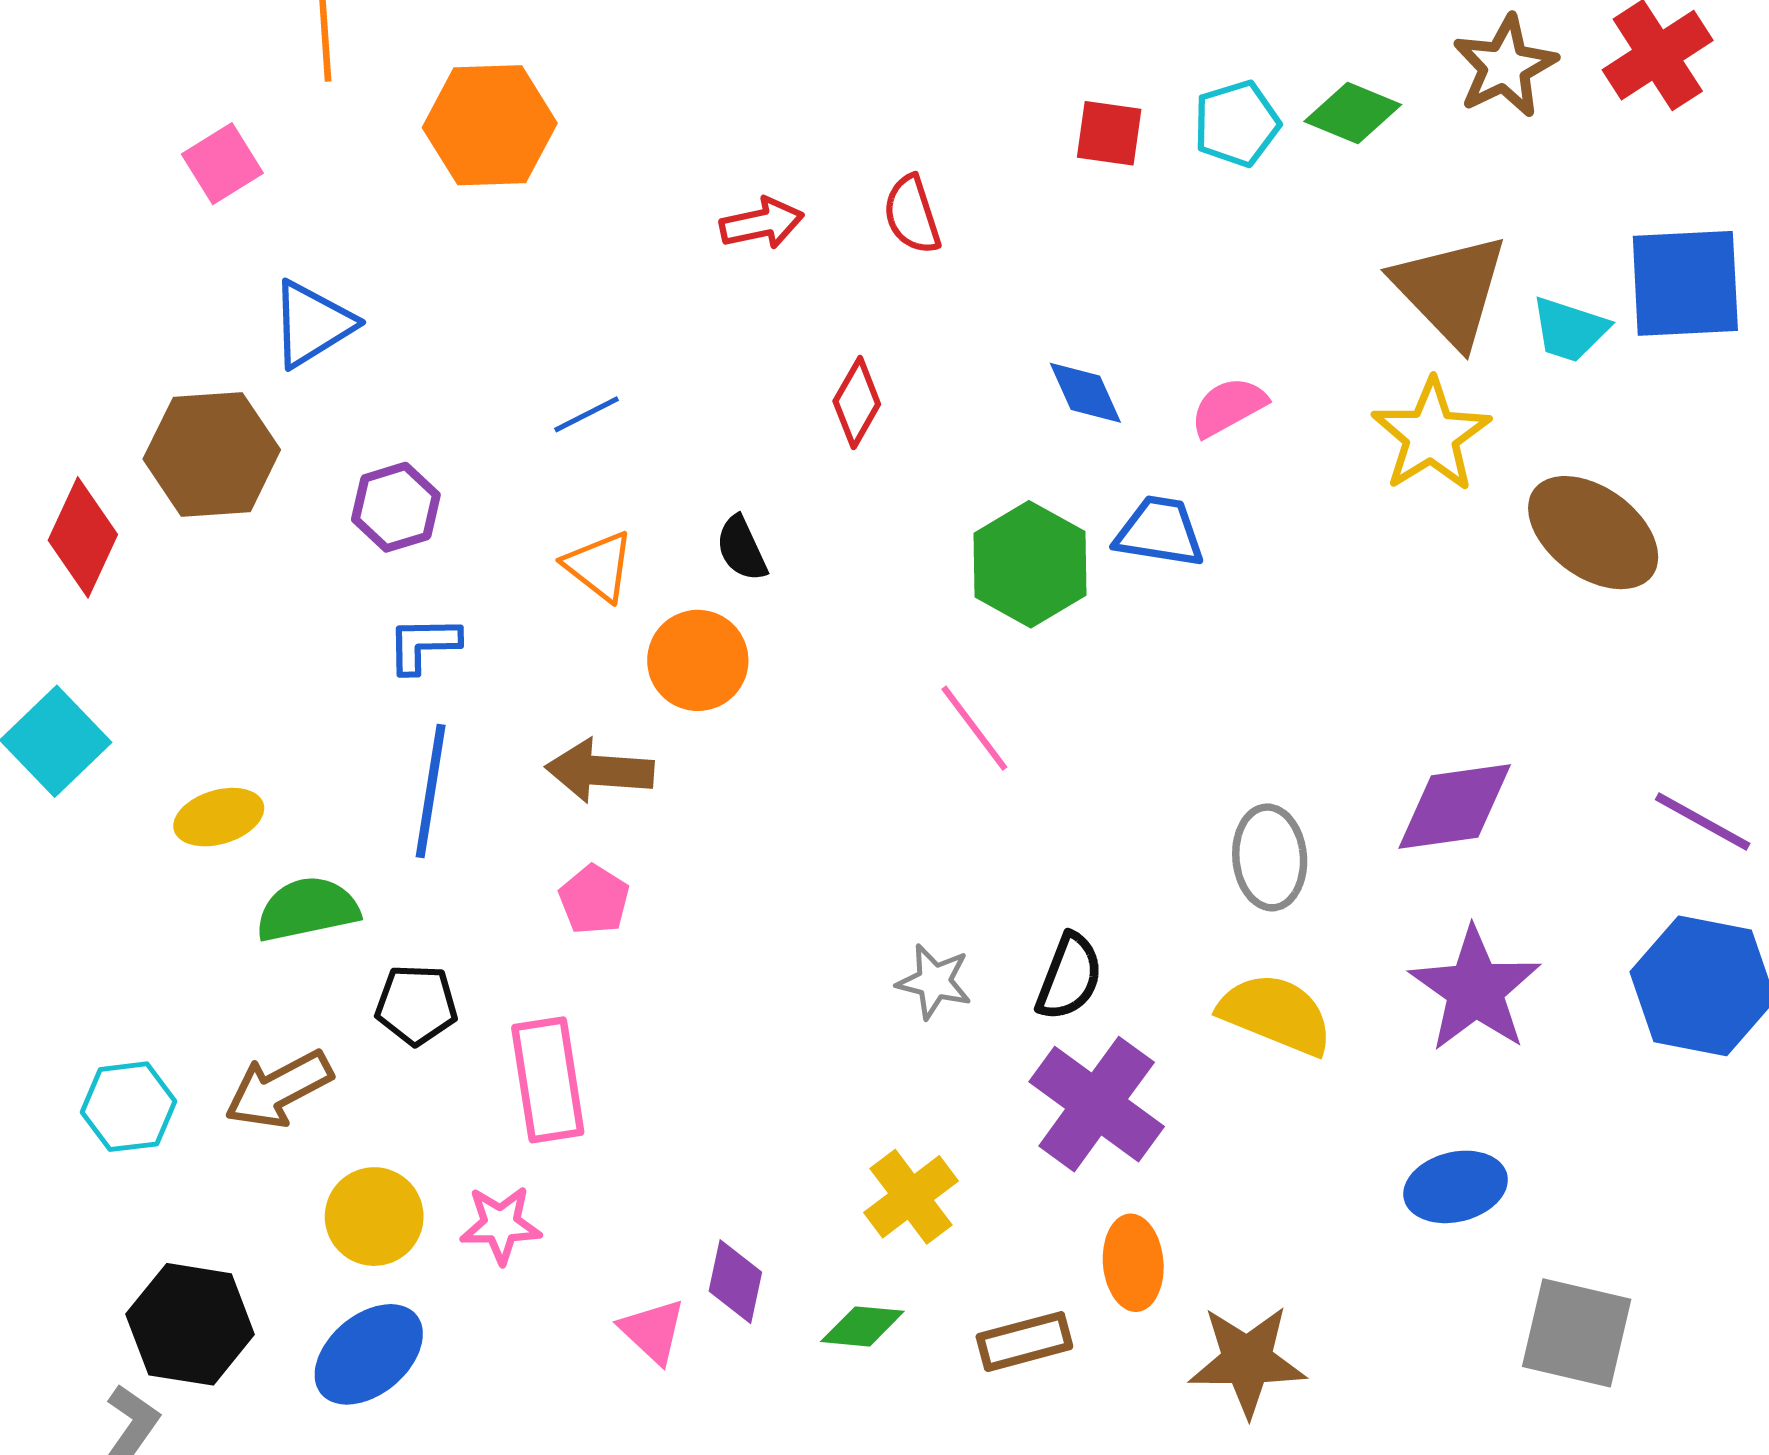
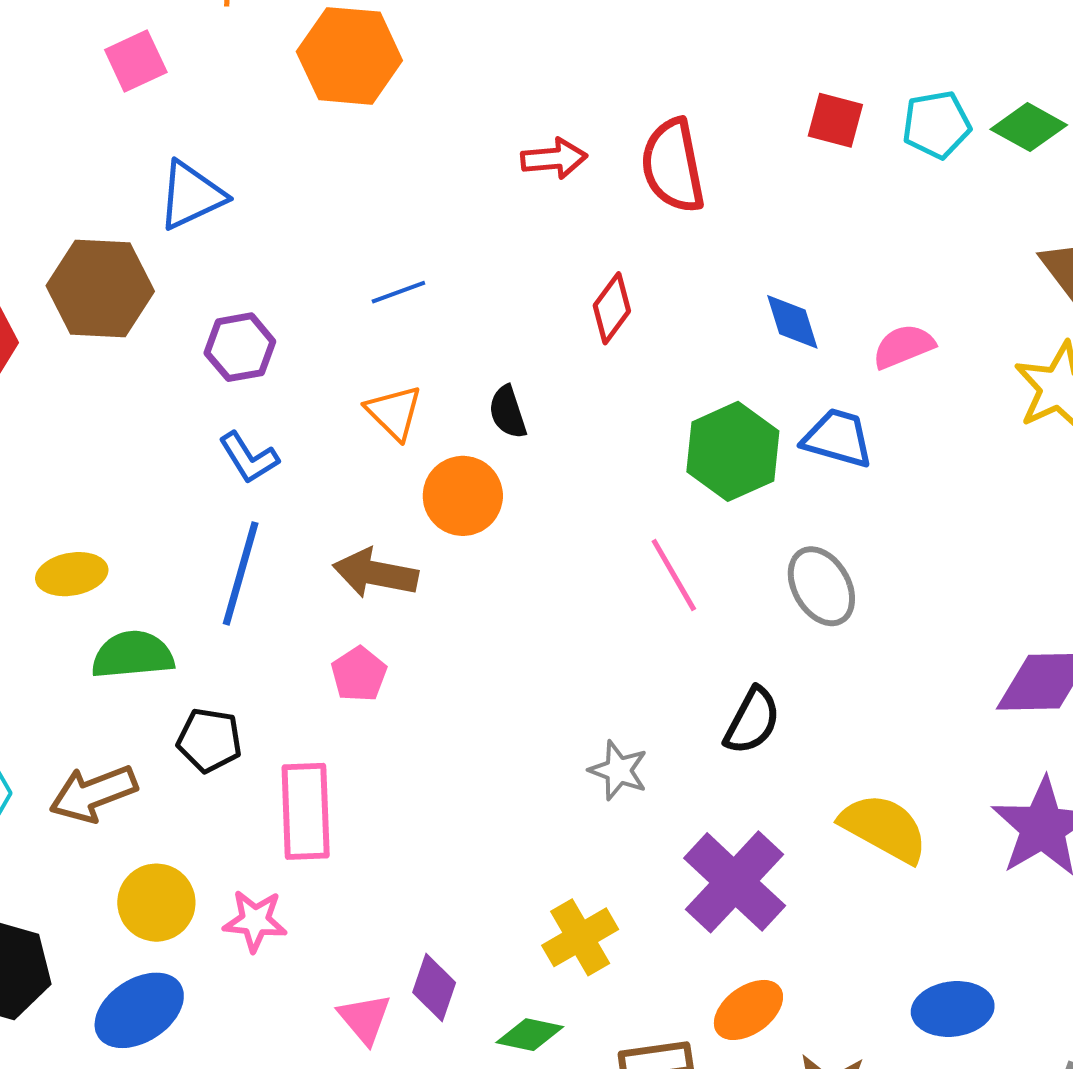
red semicircle: (912, 215) -> (673, 166), size x1.5
blue L-shape: (423, 645) -> (249, 458), turned -128
gray ellipse: (1270, 857) -> (821, 586), moved, turned -32
black semicircle: (1069, 977) -> (752, 721), moved
blue ellipse: (1456, 1187) -> (953, 1009), moved
orange ellipse: (1133, 1263) -> (748, 1010), turned 52

